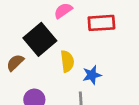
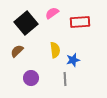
black square: (40, 39) -> (26, 23), moved

